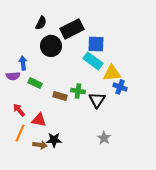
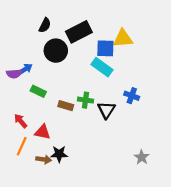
blue arrow: (23, 63) -> (25, 69), turned 64
yellow triangle: (112, 73) -> (123, 38), moved
purple semicircle: (13, 76) -> (14, 74), moved
gray star: (104, 138) -> (142, 157), moved

